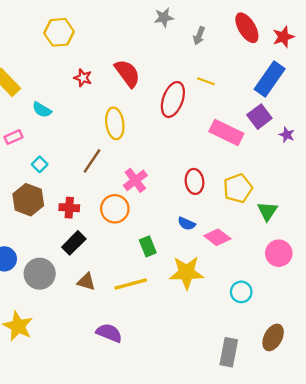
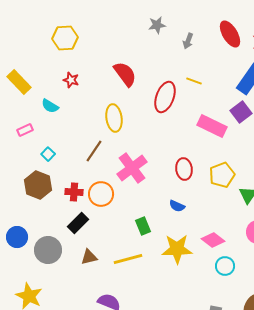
red star: (83, 78) -> (71, 80), moved
pink cross: (135, 180) -> (132, 168), size x1.4
orange circle: (115, 209) -> (101, 194), moved
pink diamond: (217, 237) -> (213, 240), moved
brown triangle: (86, 282) -> (89, 257), turned -30

